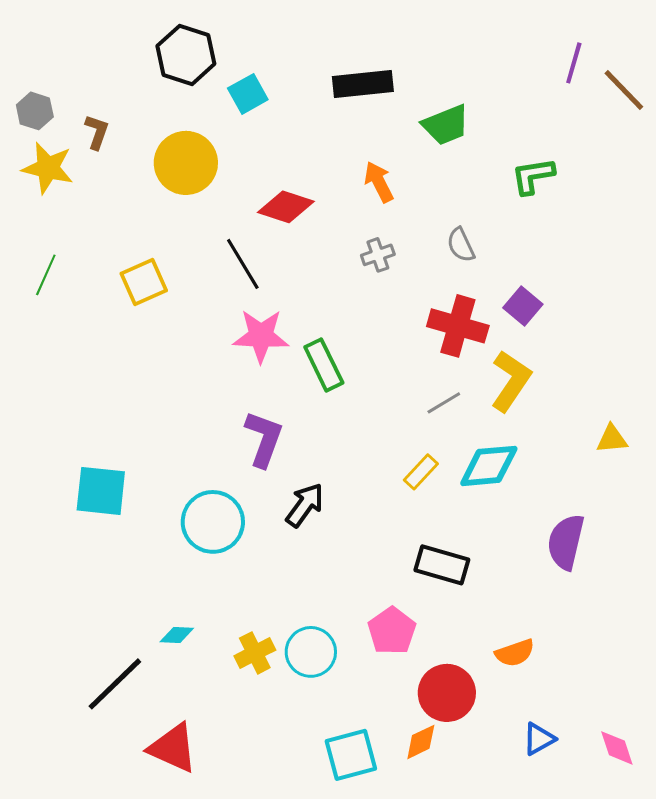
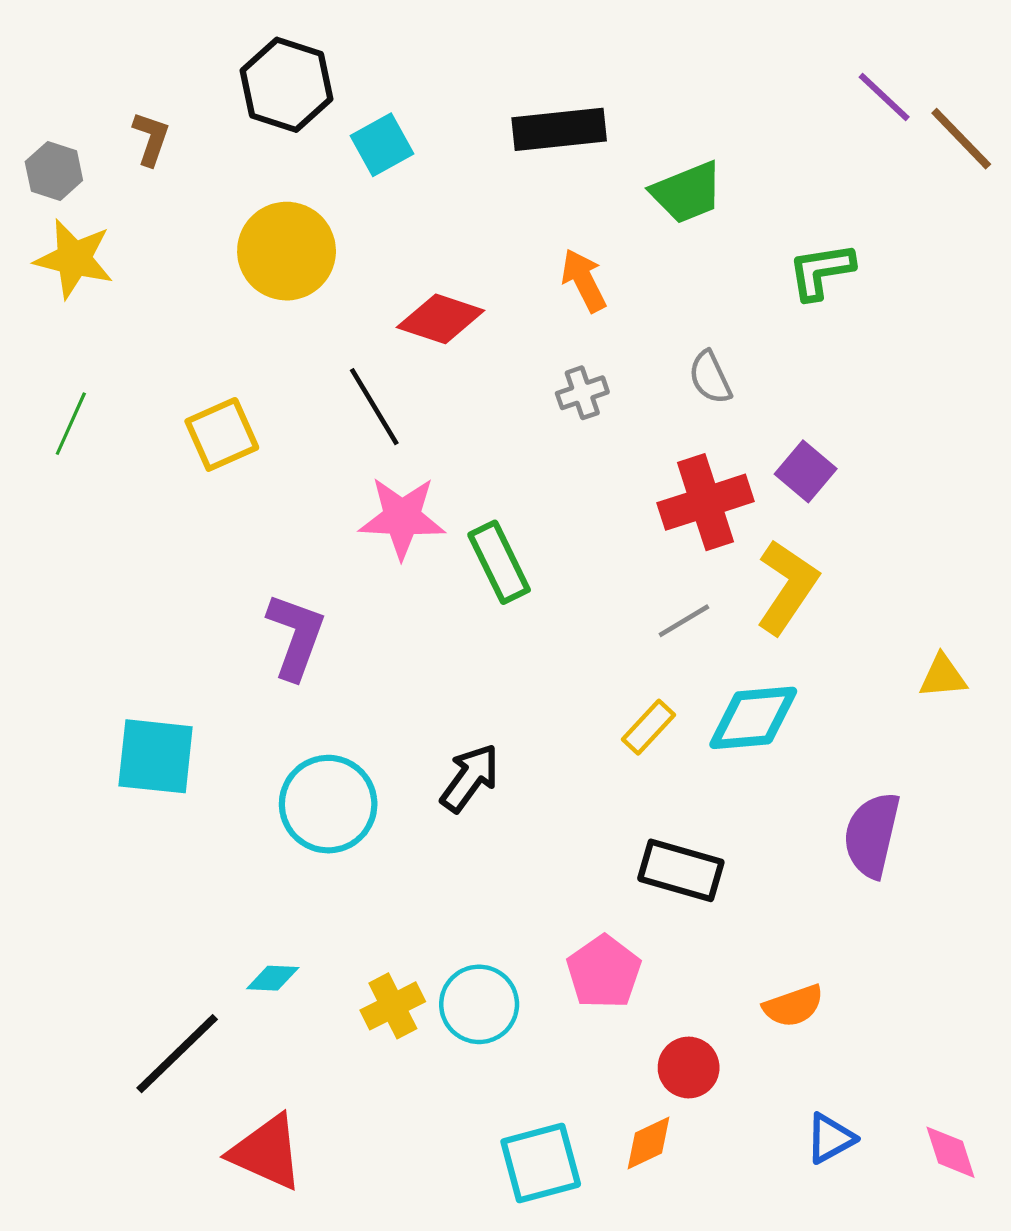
purple line: (574, 63) -> (884, 97), turned -63
brown L-shape: (97, 132) -> (151, 139), moved
red cross: (458, 326) -> (706, 502), turned -34
purple L-shape: (264, 439) -> (296, 636), moved
red circle: (447, 693) -> (689, 1067), size x0.7

